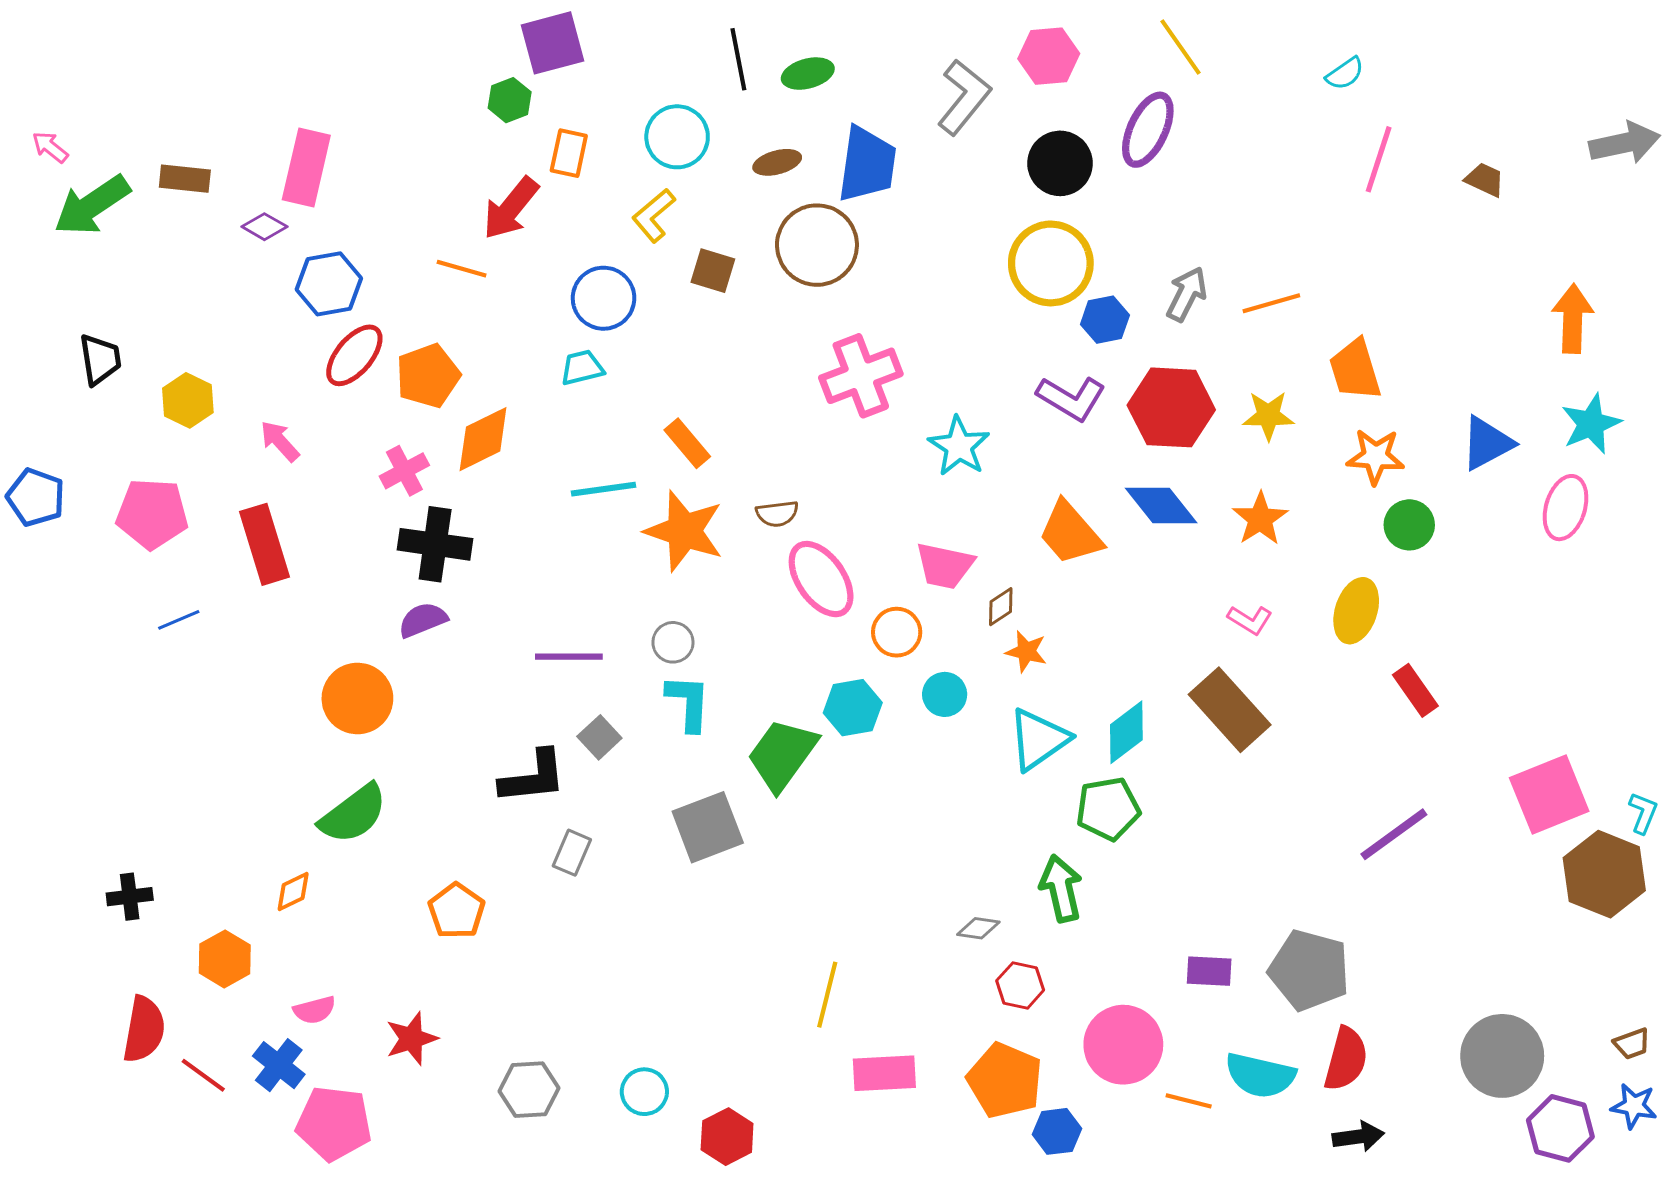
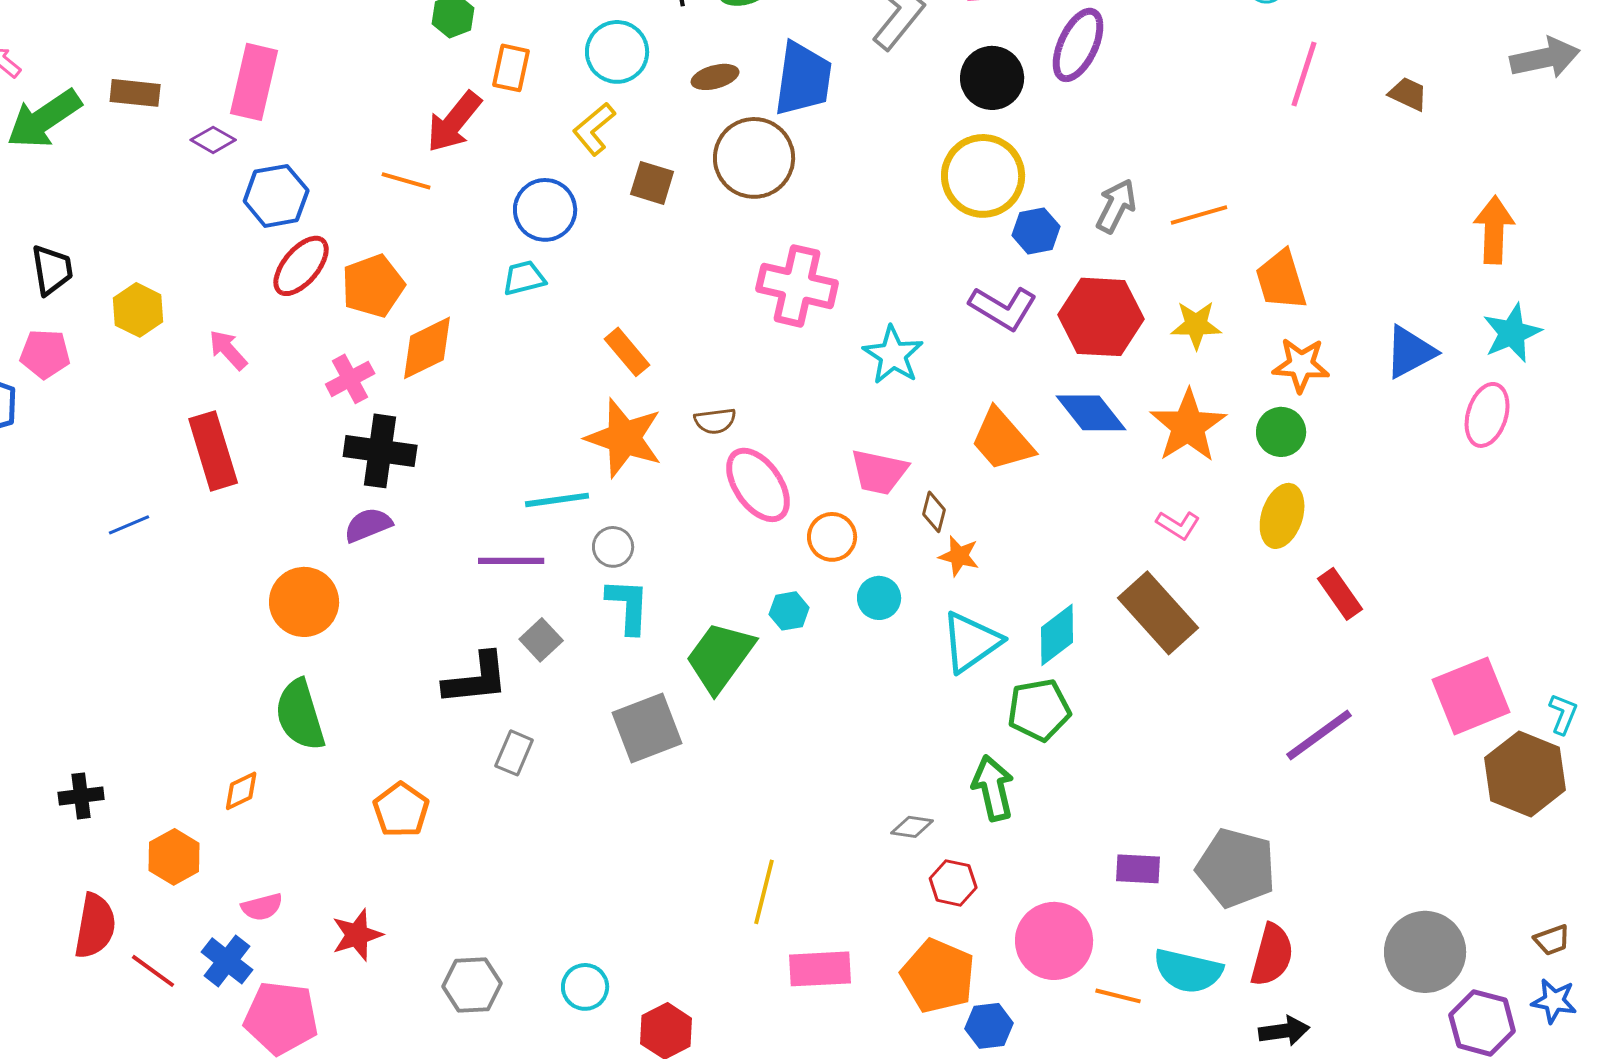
pink cross: (861, 376) -> (797, 286), turned 34
cyan line: (604, 489) -> (557, 500), moved
pink pentagon: (152, 514) -> (45, 354), moved, size x0.7
orange star: (1260, 519) -> (1188, 426), size x1.4
green circle: (1409, 525) -> (1281, 432), moved
brown diamond: (1001, 607) -> (934, 512), turned -42
cyan hexagon: (853, 708) -> (789, 611), size x0.7
green semicircle: (353, 814) -> (300, 715), turned 110

